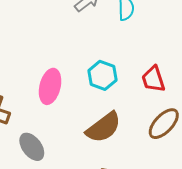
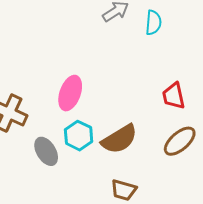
cyan hexagon: (102, 75) -> (79, 136), moved

